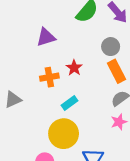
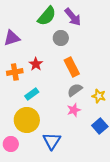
gray circle: (111, 47) -> (61, 38), moved

